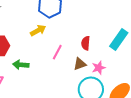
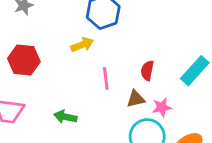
pink line: (57, 52) -> (106, 78), turned -42
green arrow: (21, 65) -> (65, 117), moved

